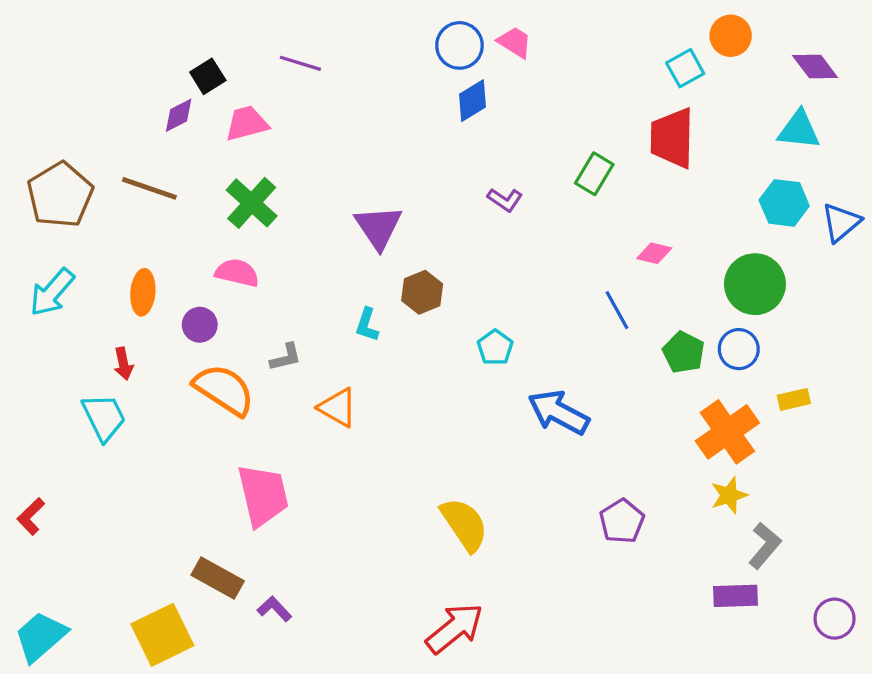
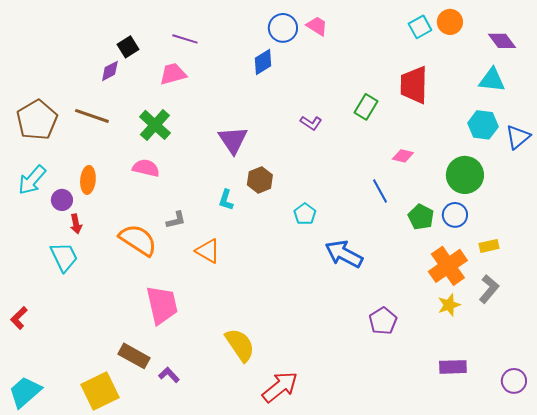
cyan square: (685, 68) -> (420, 27), moved
blue diamond: (472, 101) -> (263, 62), moved
pink trapezoid: (247, 123) -> (173, 74), moved
purple circle: (200, 325) -> (62, 200), moved
yellow semicircle: (464, 524) -> (240, 345), moved
gray L-shape: (765, 546) -> (489, 289), moved

